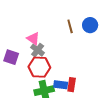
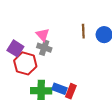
gray cross: (38, 50) -> (44, 48), turned -32
red hexagon: (39, 67) -> (25, 63), moved

